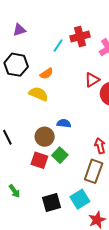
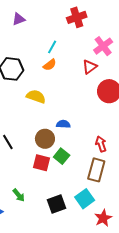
purple triangle: (19, 30) -> (19, 19), moved
red cross: (80, 36) -> (77, 17), moved
orange semicircle: (46, 74) -> (50, 65), moved
red triangle: (92, 80) -> (90, 67), moved

